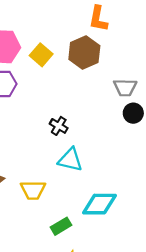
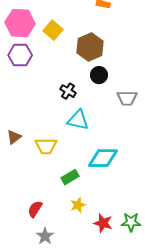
brown hexagon: (84, 52) -> (90, 47), moved
gray trapezoid: (125, 87) -> (127, 98), moved
black circle: (133, 113) -> (99, 75), moved

